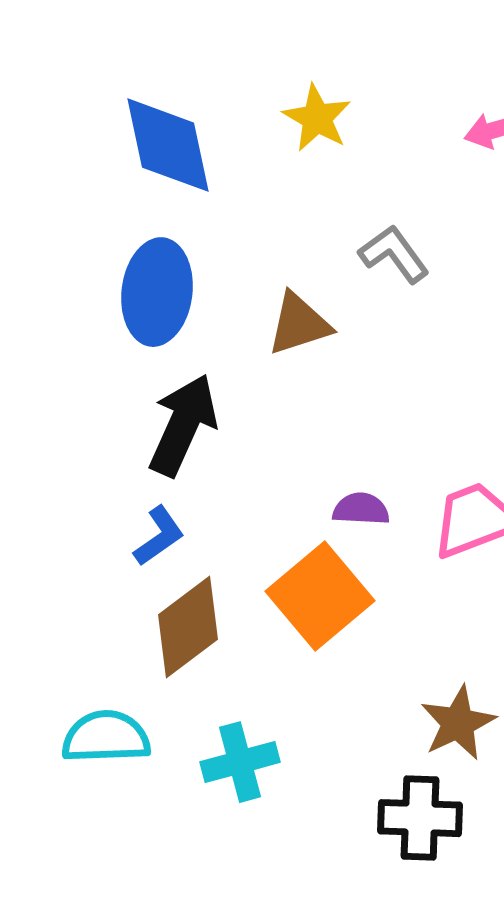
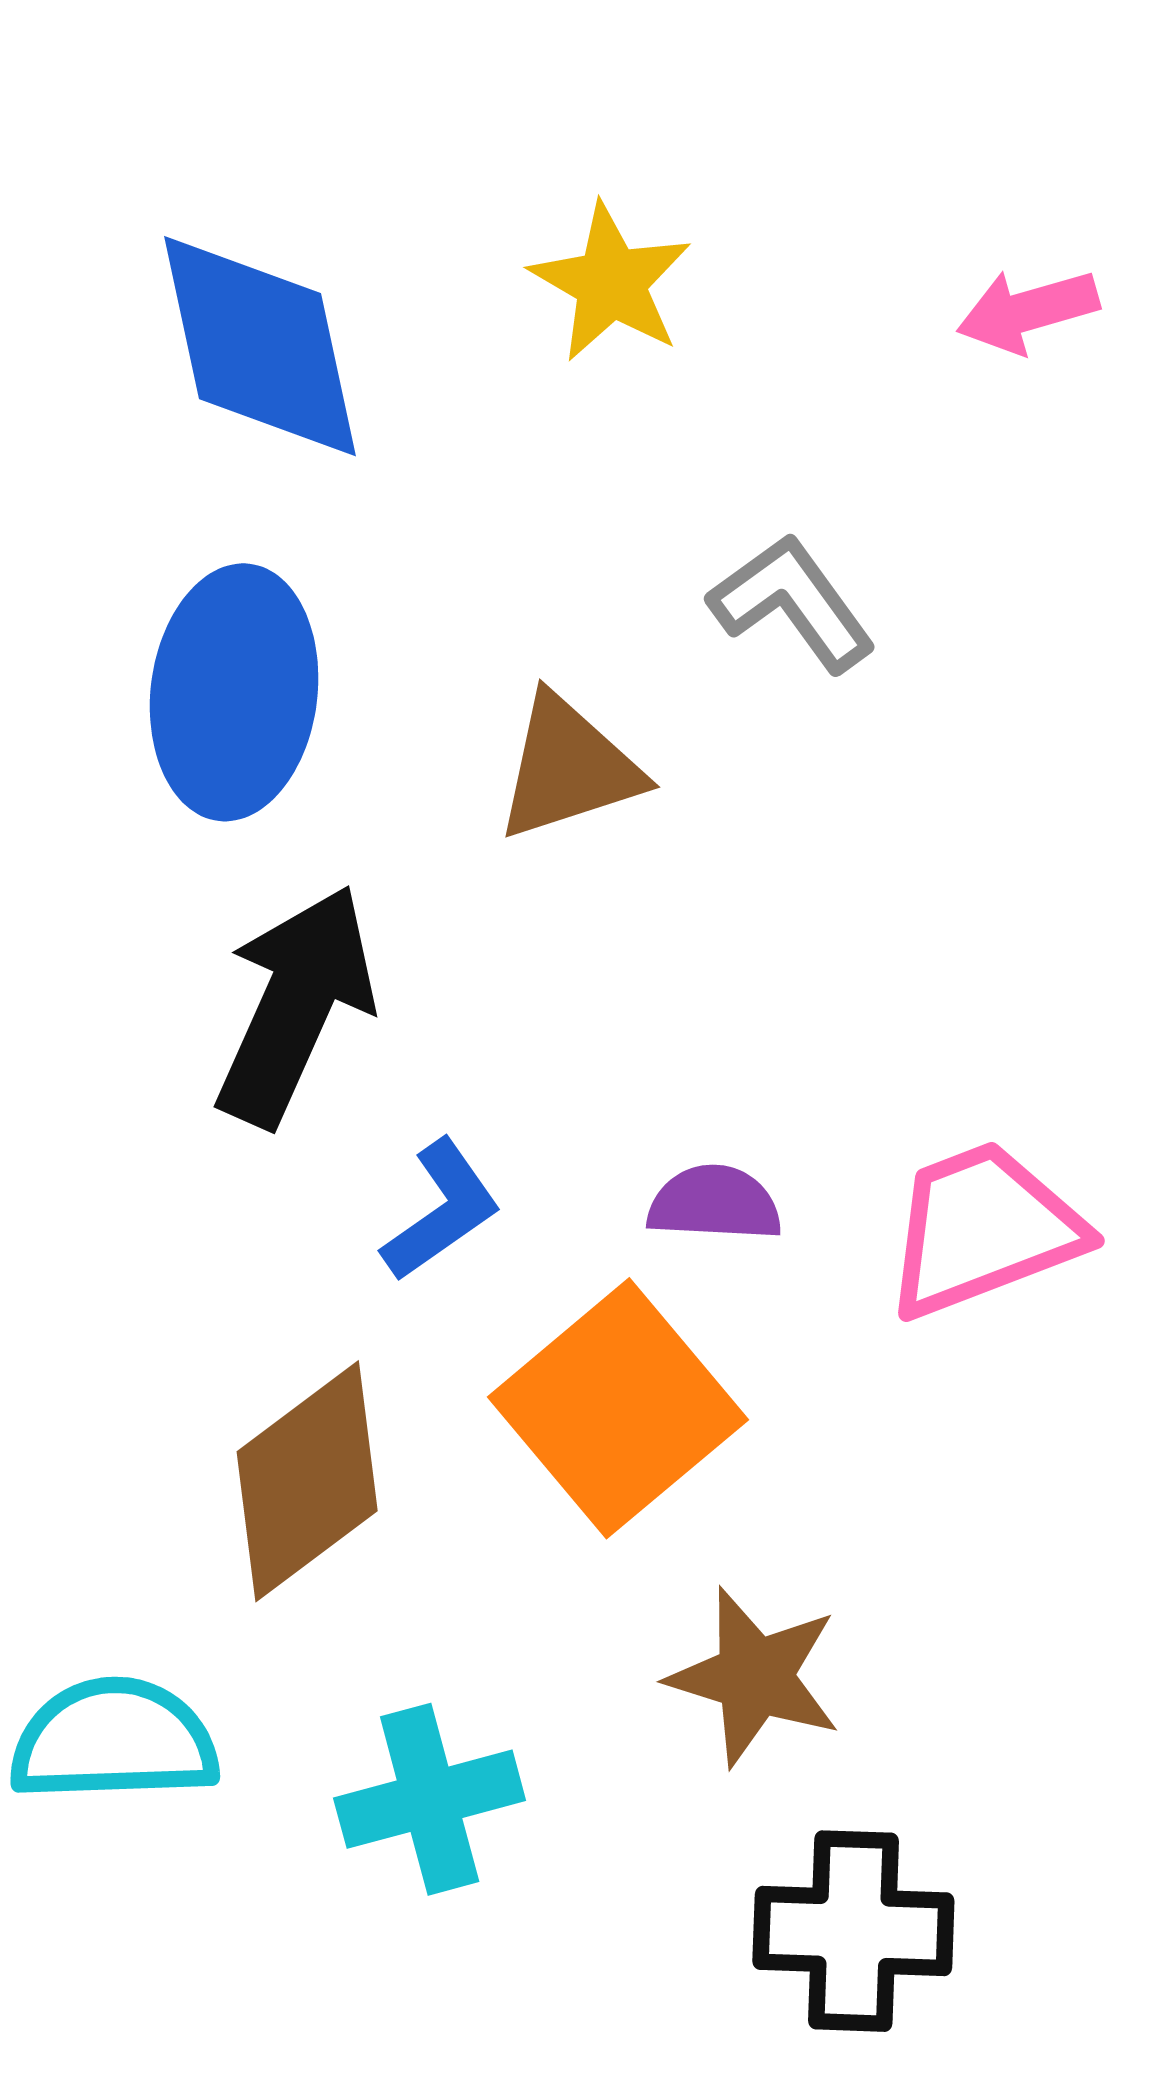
blue L-shape: (159, 536) -> (441, 1210), moved
brown star: (458, 723) -> (755, 1677), moved, turned -30

